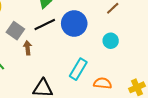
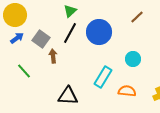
black line: (45, 25) -> (70, 33), turned -35
cyan circle: (111, 41) -> (133, 59), moved

